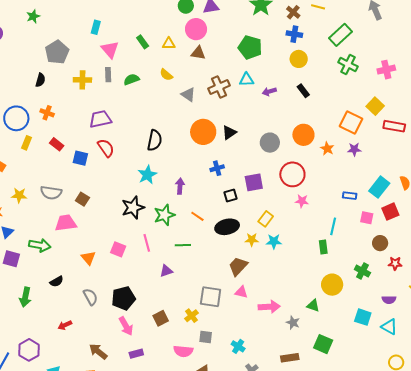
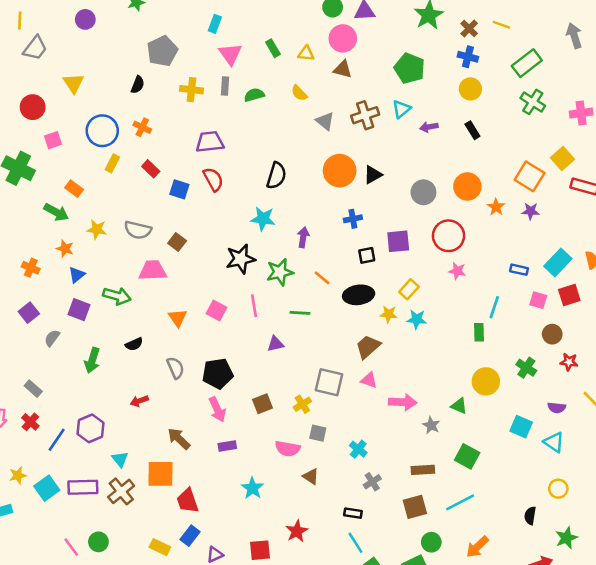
cyan triangle: (247, 80) -> (401, 109), turned -42
cyan star: (147, 175) -> (263, 219), turned 30

